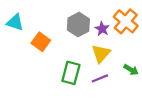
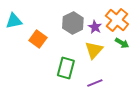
cyan triangle: (15, 22) -> (14, 21), turned -30
green arrow: (131, 70) -> (122, 43), moved
purple line: (100, 78) -> (95, 83), moved

